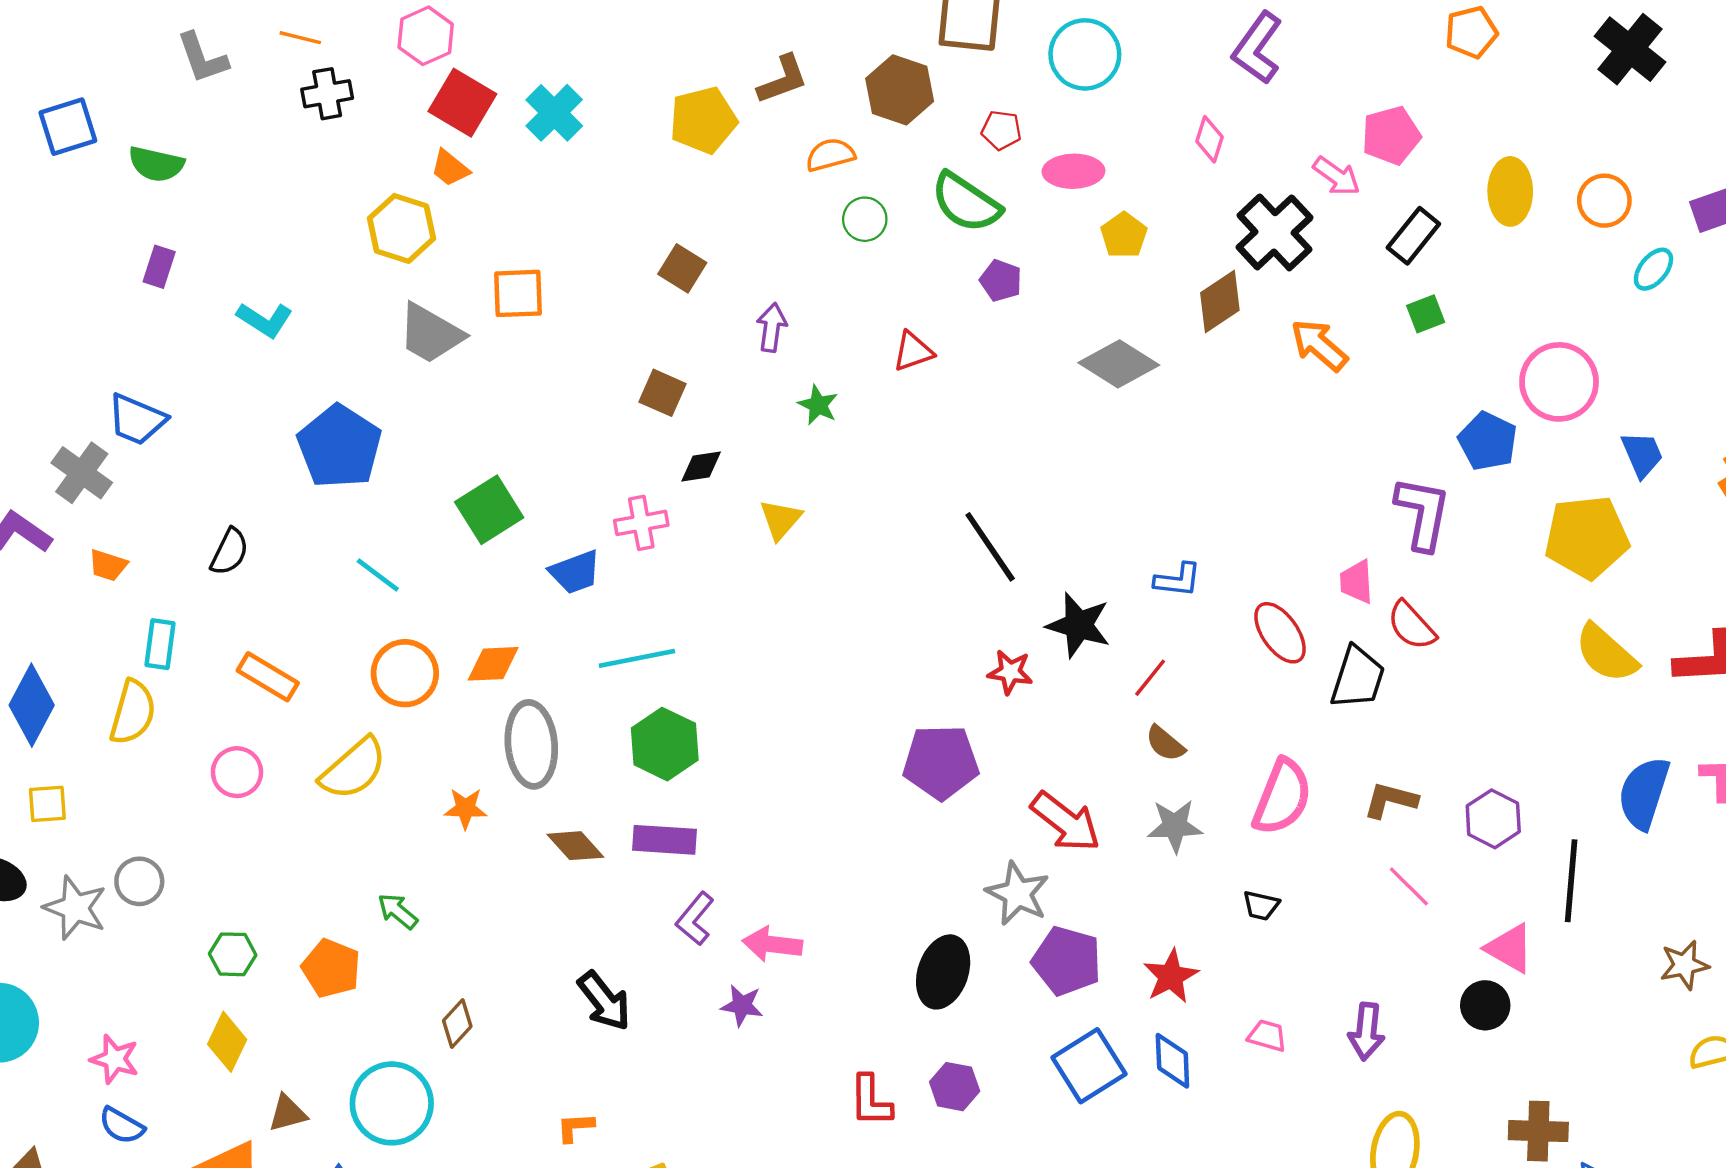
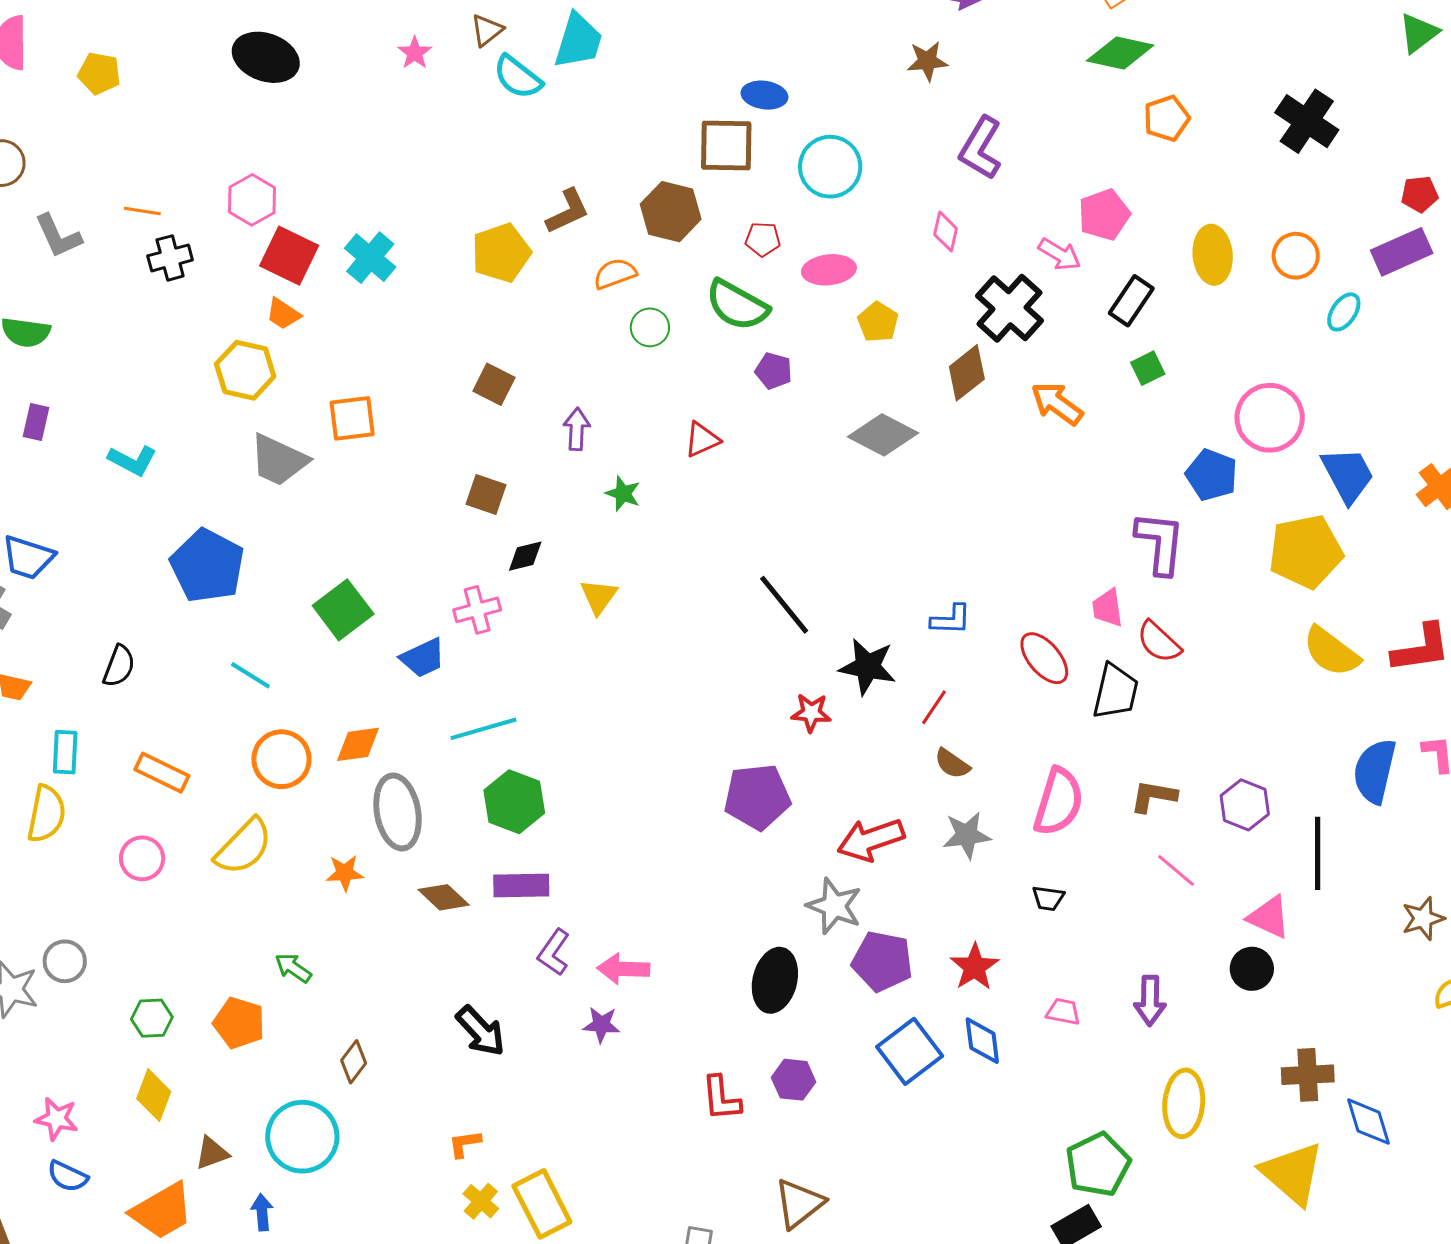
blue trapezoid: (1642, 454) -> (1348, 475), size x1.4
red arrow: (1066, 822) -> (871, 840), turned 128

